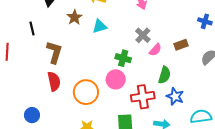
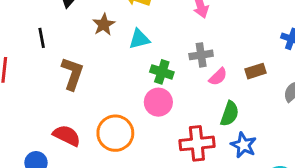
gray cross: (143, 35) -> (201, 55), turned 35
green cross: (123, 58) -> (162, 72), moved
pink circle: (116, 79) -> (158, 102), moved
red semicircle: (54, 81) -> (67, 136), moved, turned -54

